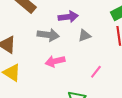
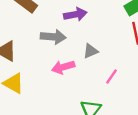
gray triangle: (84, 36) -> (91, 51), moved

